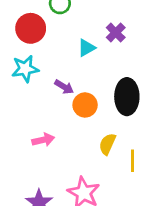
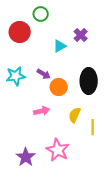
cyan star: (25, 69) -> (16, 76), moved
pink arrow: (43, 140) -> (42, 111), moved

